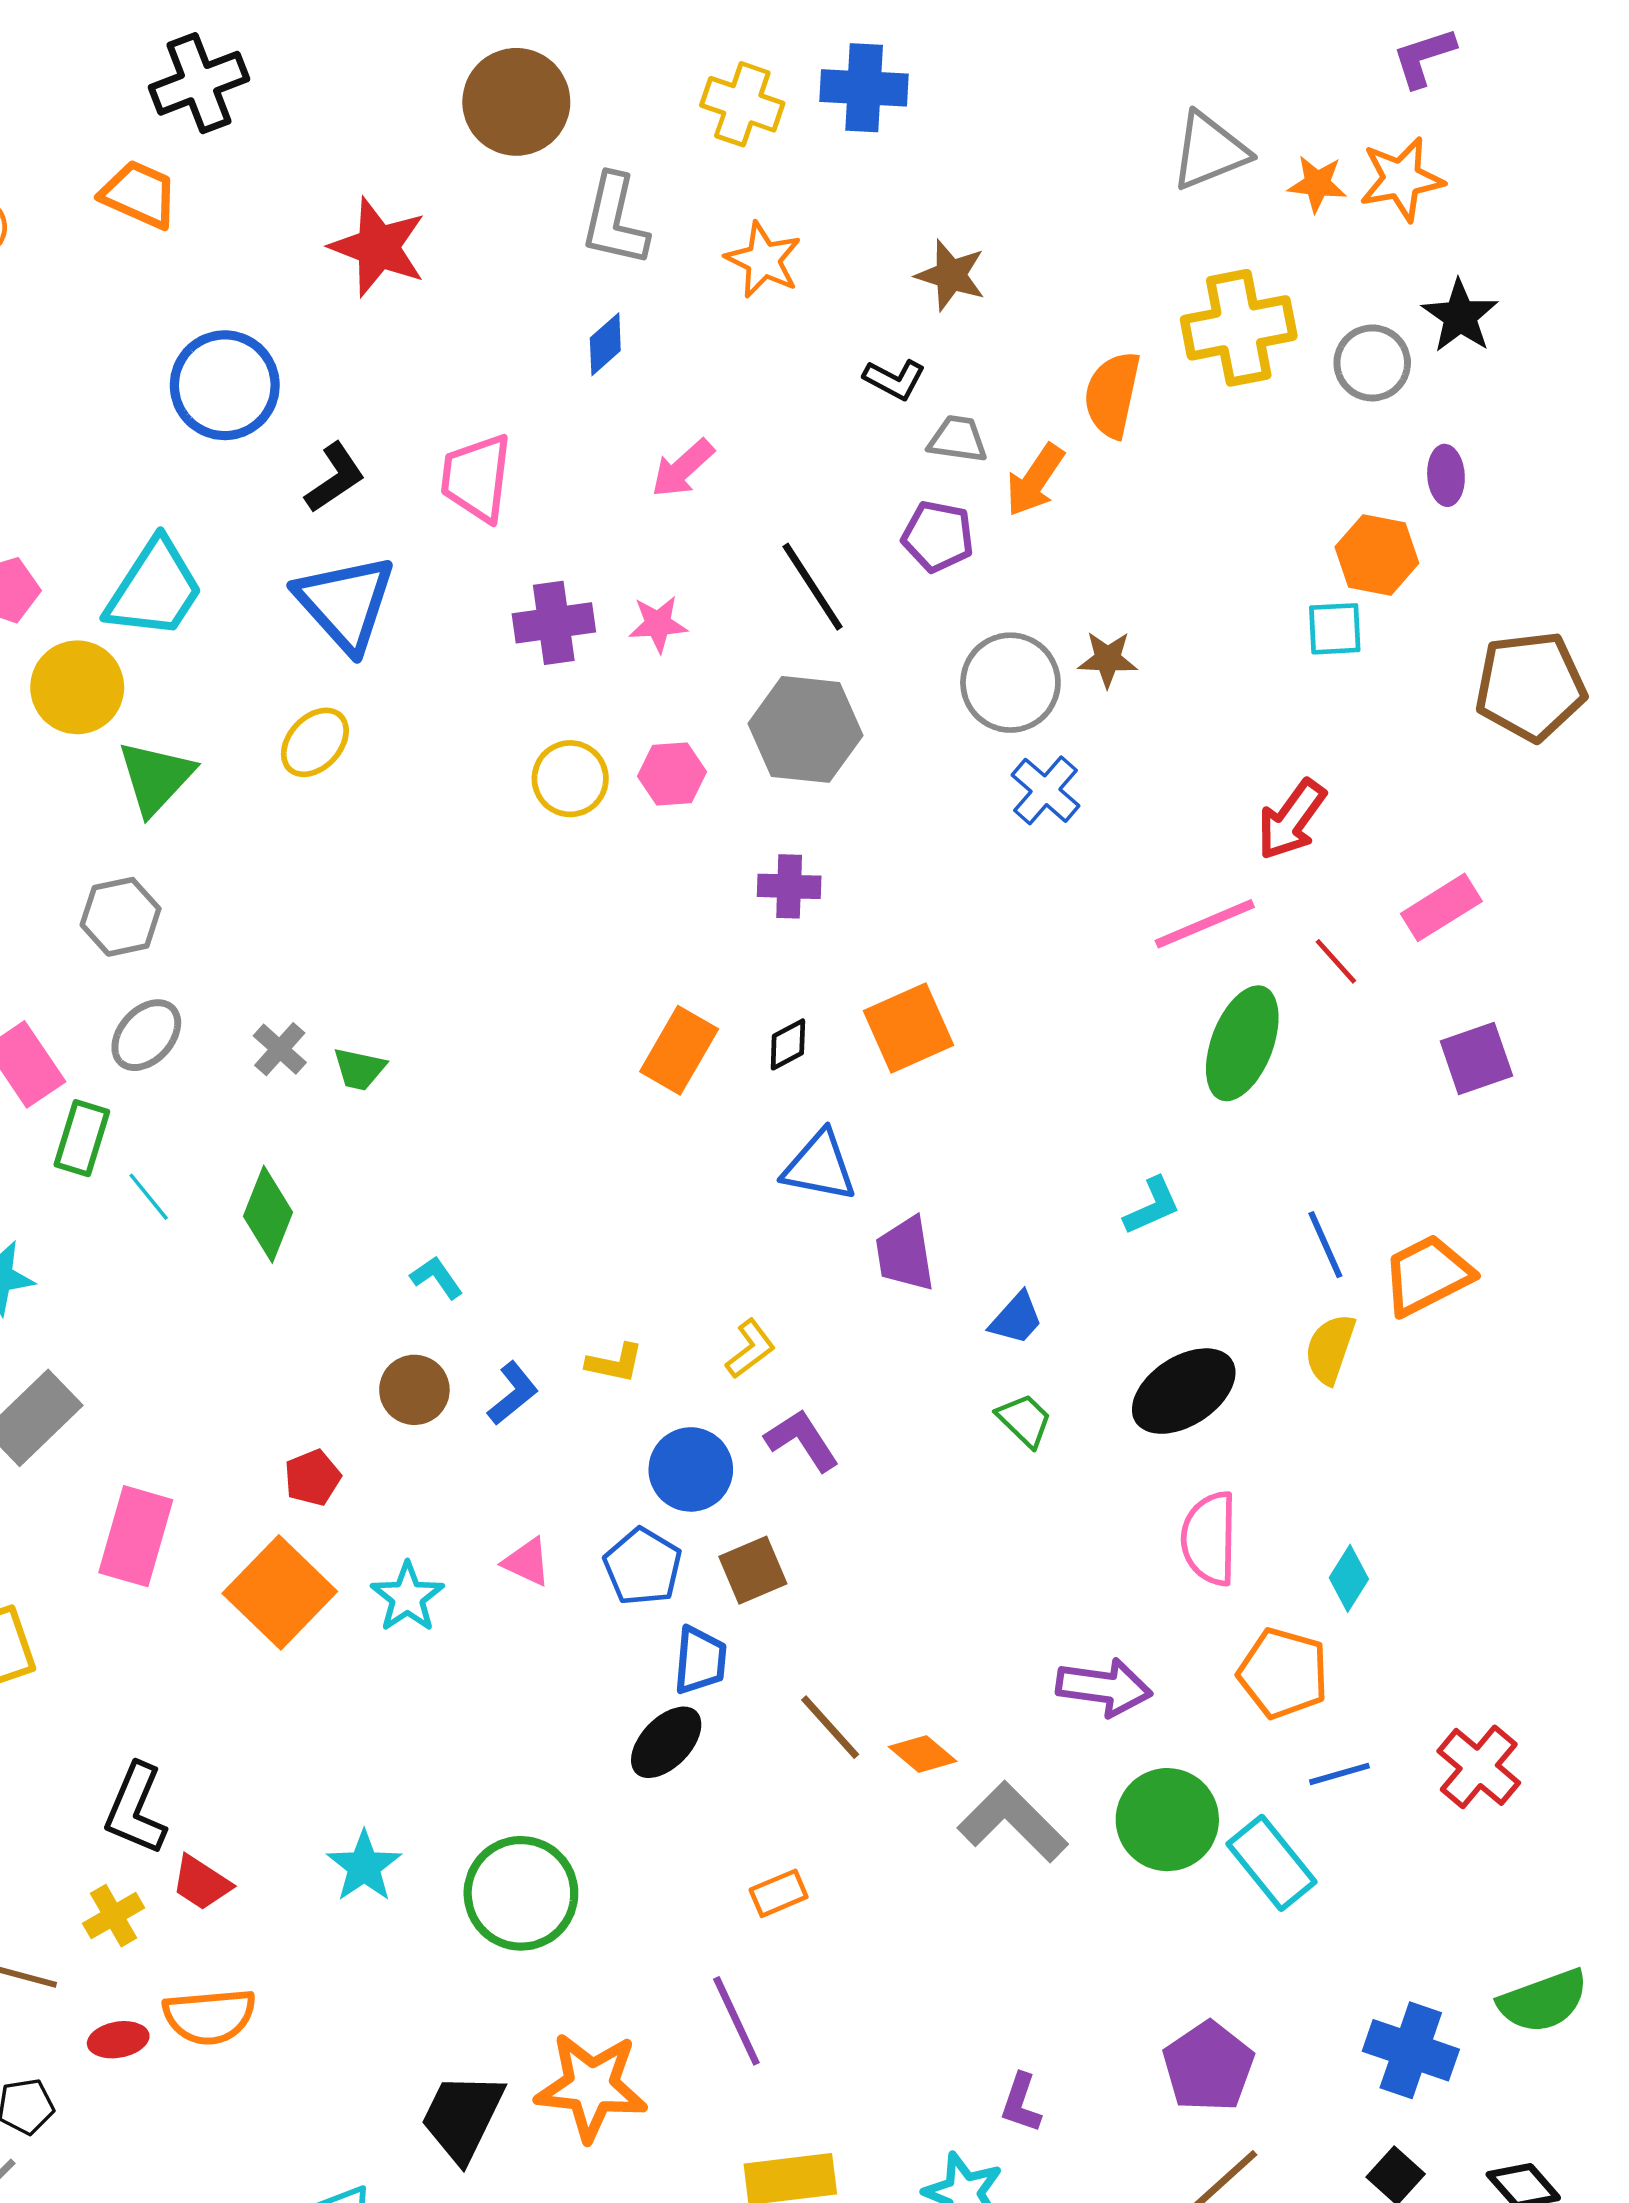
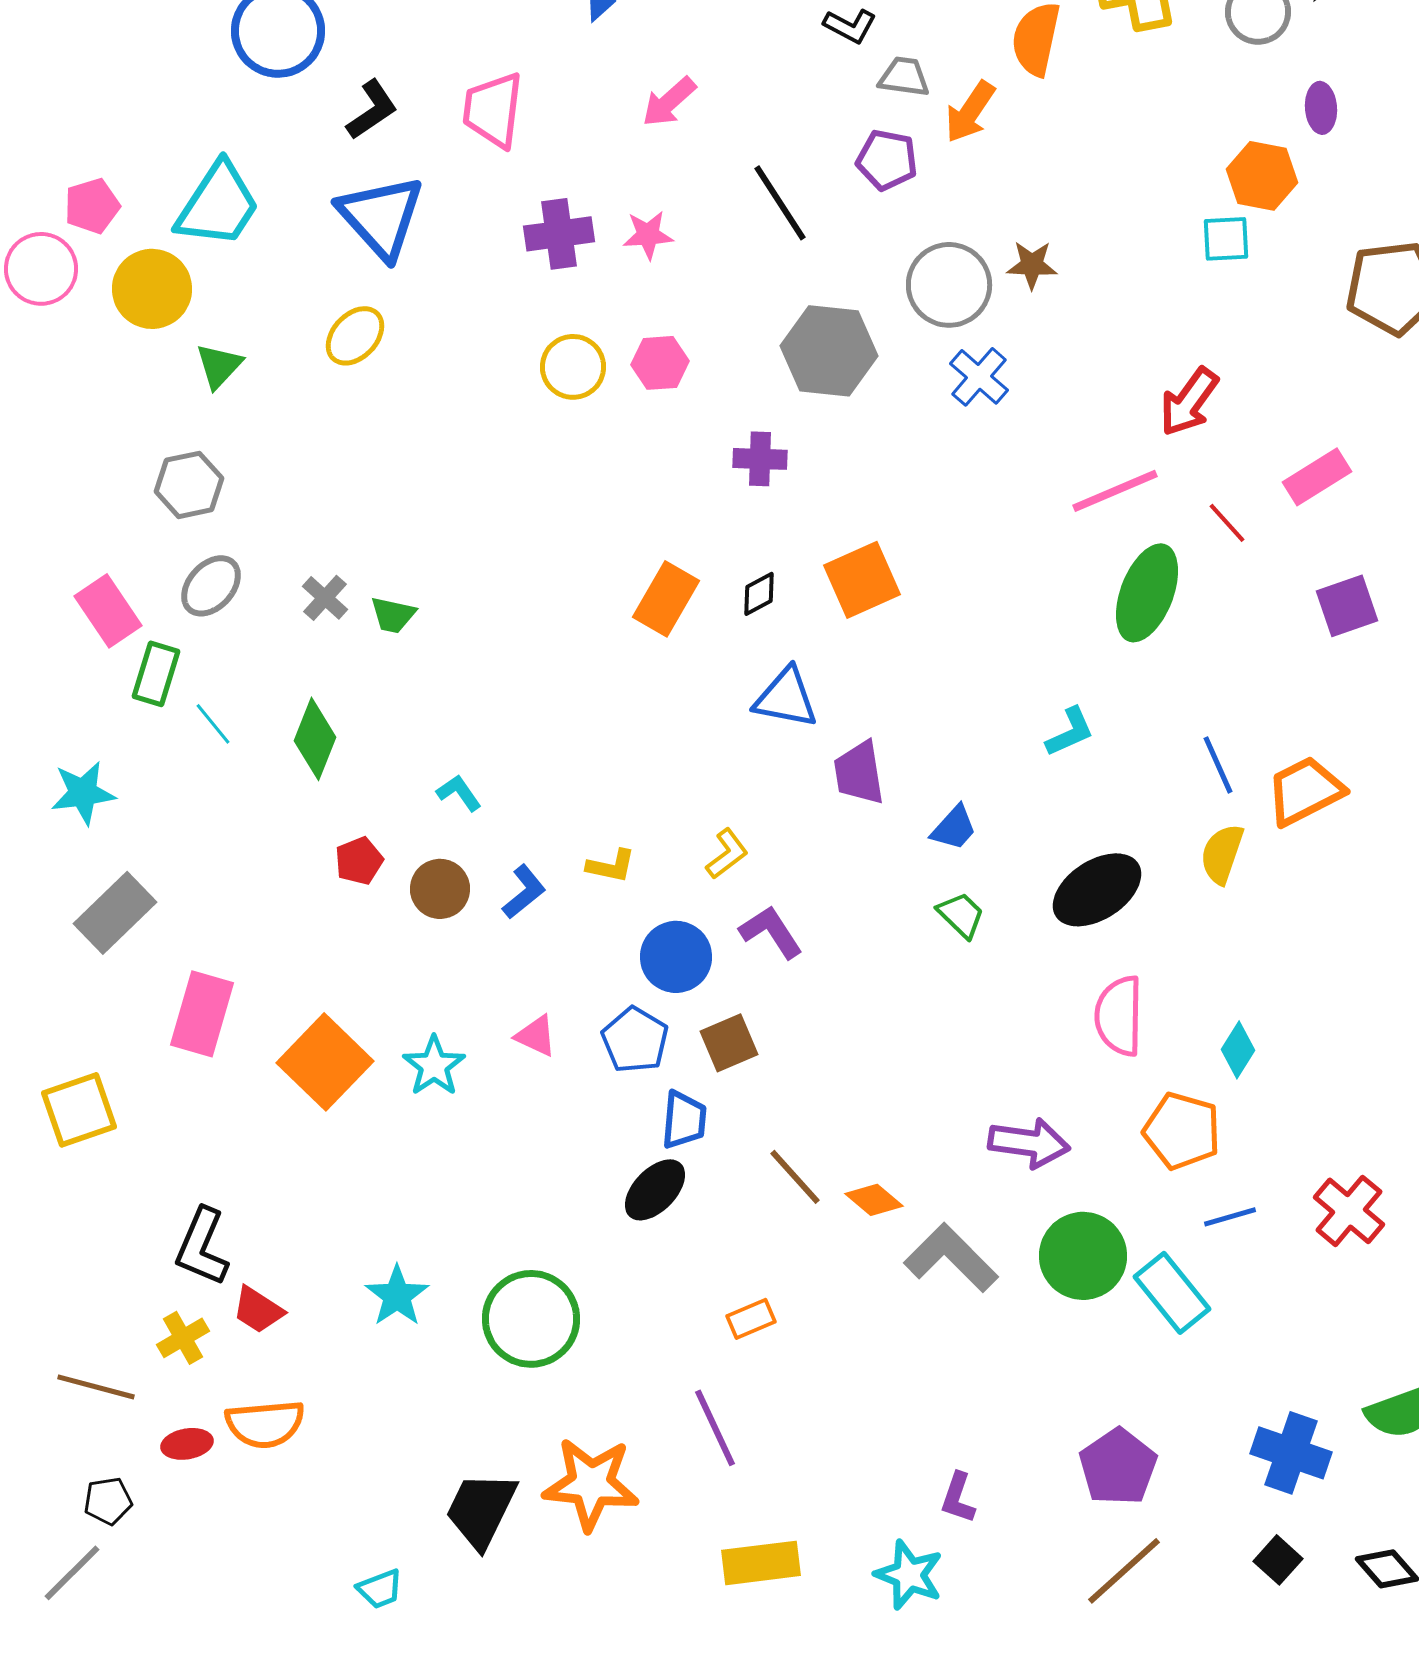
gray hexagon: (806, 729) -> (829, 351), moved
green triangle: (156, 777) -> (219, 366), size x0.7
red pentagon: (313, 1478) -> (359, 861), moved

